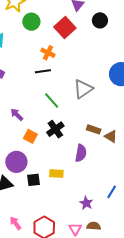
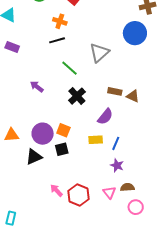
orange square: (30, 136) -> (63, 130), moved
purple semicircle: (81, 153) -> (105, 117), turned 36
yellow rectangle: (56, 173) -> (96, 140), moved
blue line: (112, 192) -> (116, 143), moved
pink arrow: (15, 223) -> (56, 190), moved

